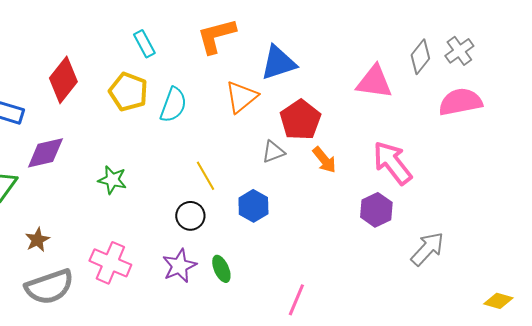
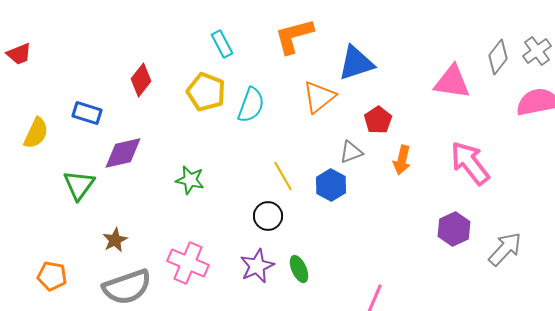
red diamond: (63, 80) -> (141, 80), size x0.7
red pentagon: (300, 120) -> (378, 120), size x0.7
orange arrow: (324, 160) -> (402, 160), turned 52
blue hexagon: (253, 206) -> (331, 185), moved
purple hexagon: (376, 210) -> (454, 229), moved

